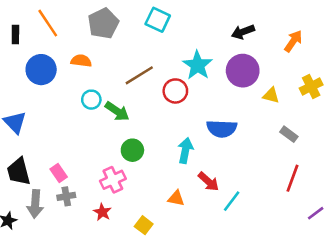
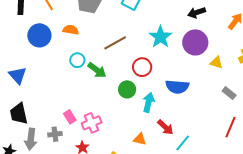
red circle: (175, 91) -> (142, 67), moved
green circle: (132, 150) -> (127, 89), moved
pink rectangle: (59, 173) -> (70, 117), moved

